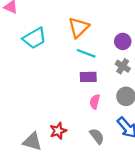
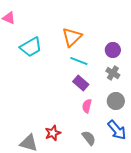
purple rectangle: (88, 77) -> (81, 83), turned 42

